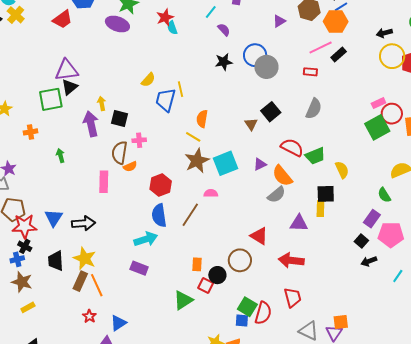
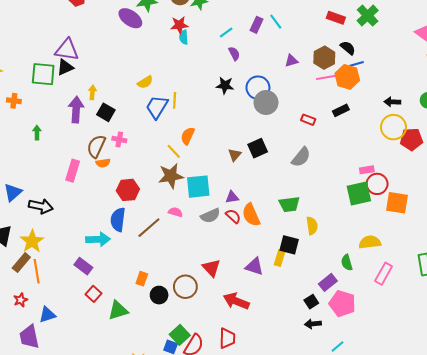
pink line: (321, 47) -> (328, 77), moved
red semicircle: (292, 147) -> (233, 216), moved, size x0.7
gray semicircle: (276, 195) -> (210, 216), moved
red square: (206, 286) -> (93, 294), moved

